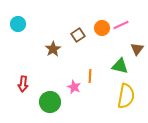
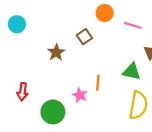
pink line: (121, 25) -> (133, 25), turned 42
orange circle: (102, 28) -> (105, 13), moved

